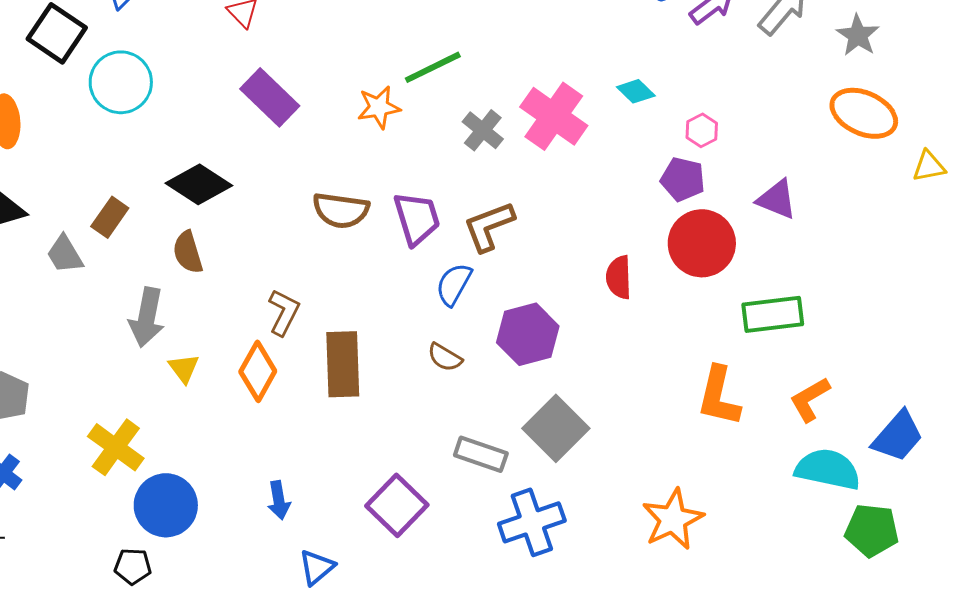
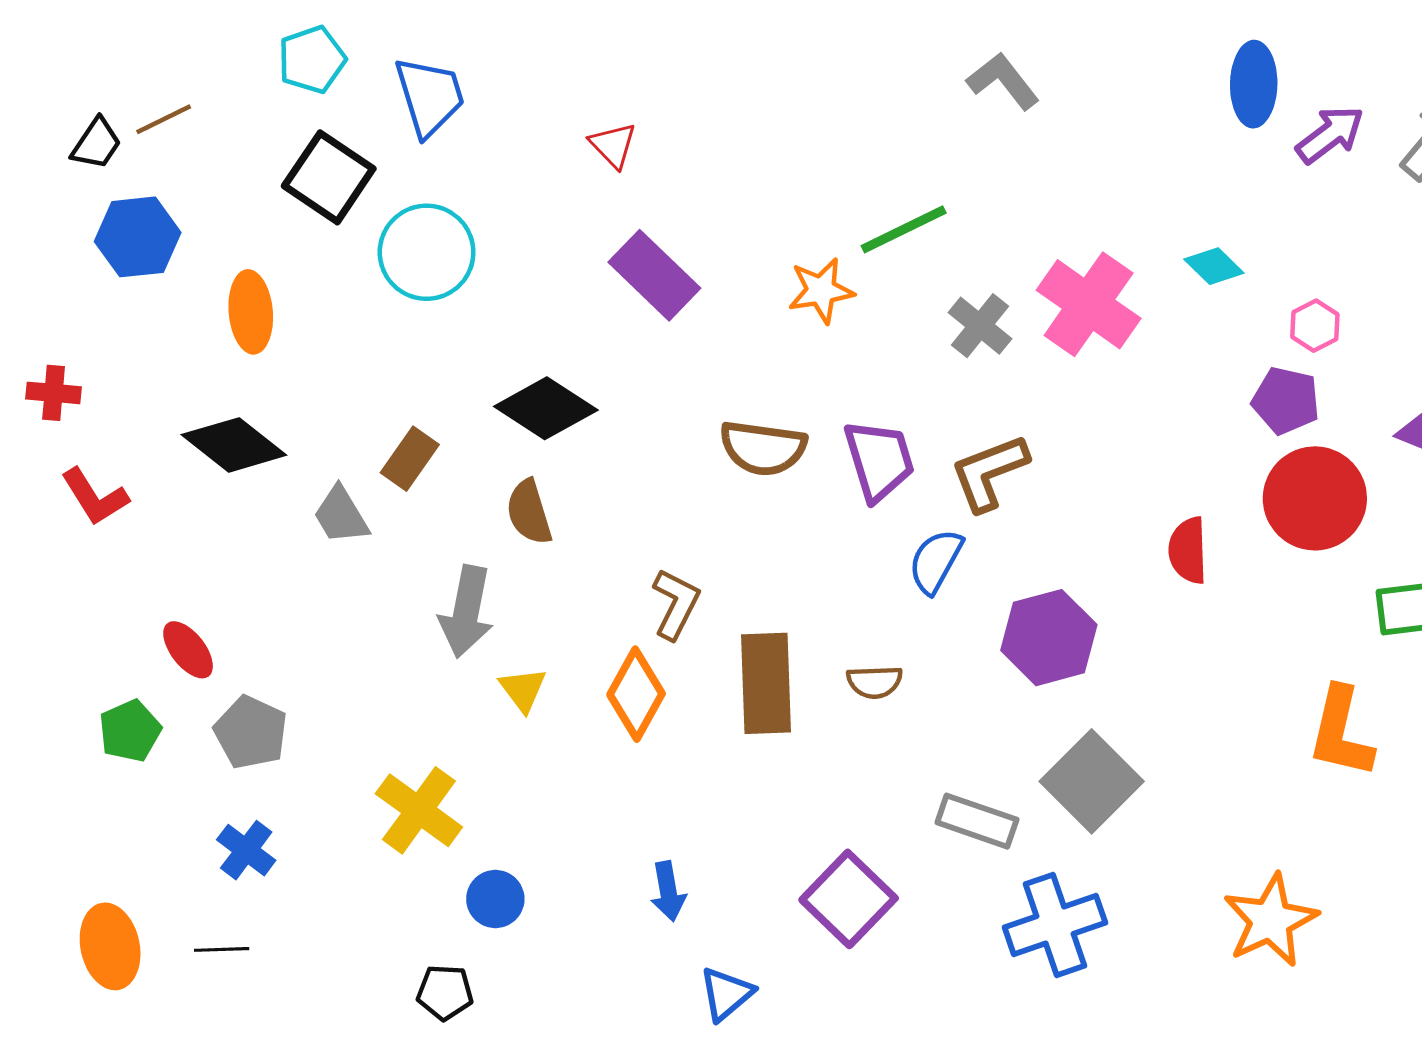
brown semicircle: (445, 357) -> (875, 682), moved, turned -33
blue circle: (166, 505) -> (495, 899), size x0.6

